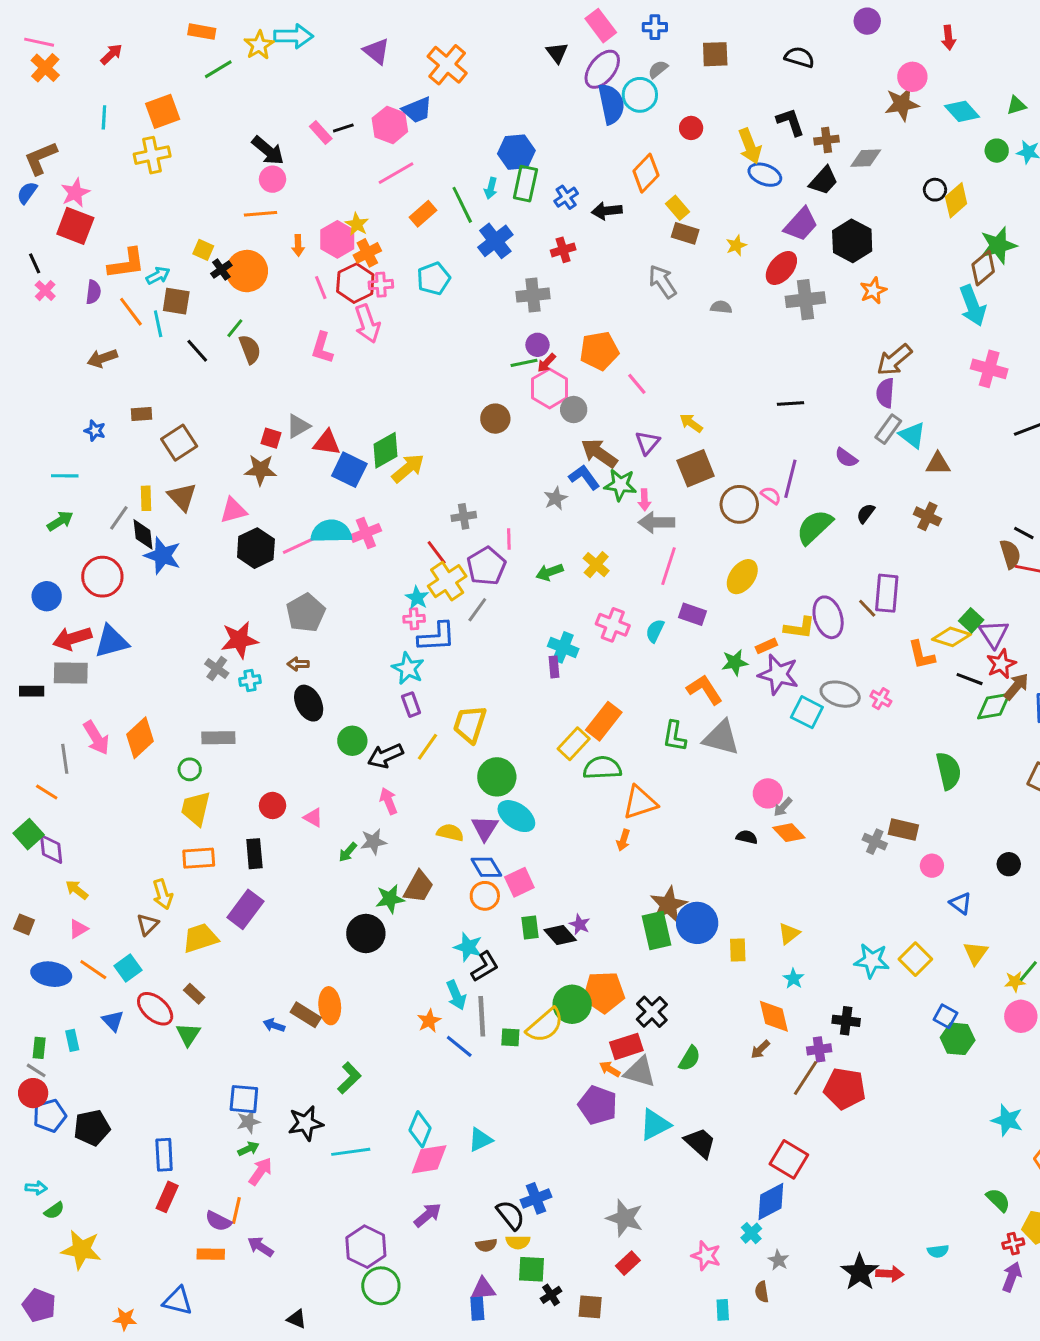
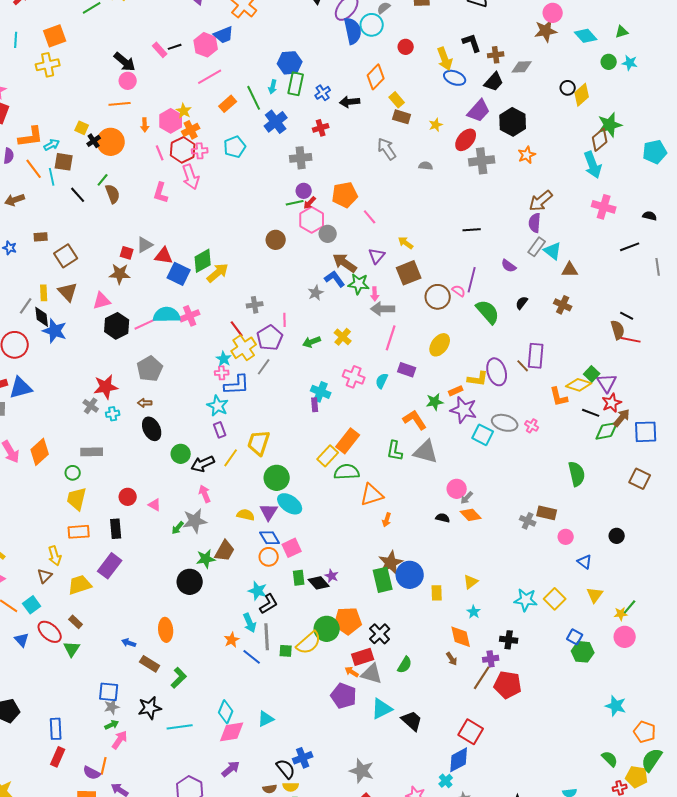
green semicircle: (815, 527) -> (488, 312), turned 92
orange arrow: (623, 840) -> (387, 520), moved
gray star: (373, 842) -> (195, 521), size x1.4
brown rectangle: (306, 1015) -> (150, 664), moved
brown arrow: (760, 1049) -> (452, 659), turned -80

